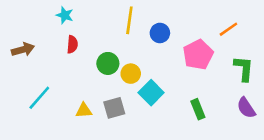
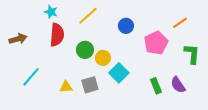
yellow line: (129, 20) -> (88, 16), moved, turned 40
red semicircle: (72, 44) -> (57, 35), size x1.6
purple semicircle: (246, 108) -> (178, 85), moved

